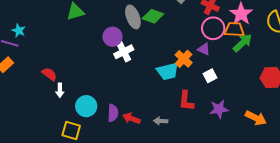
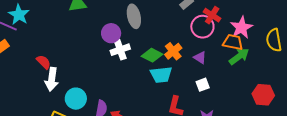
green diamond: (153, 16) -> (152, 55), moved
pink circle: (213, 28) -> (202, 27), moved
cyan star: (19, 31) -> (19, 15), size x1.5
orange cross: (184, 59) -> (173, 51), moved
white arrow: (60, 90) -> (52, 79), size x1.6

